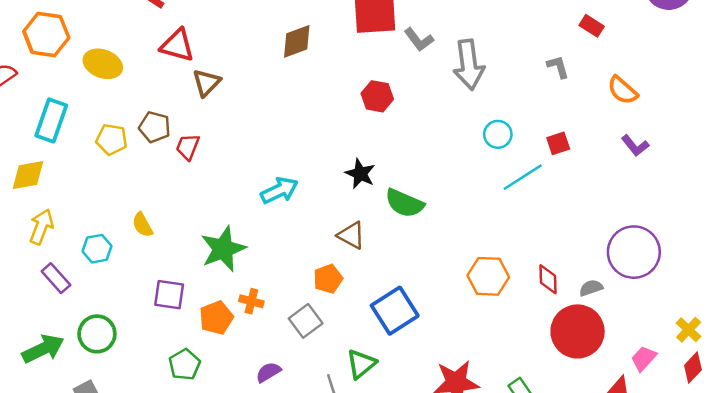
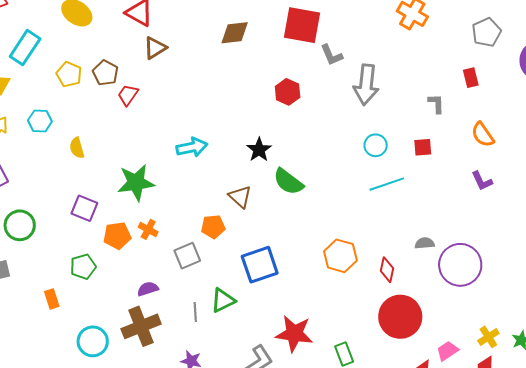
red rectangle: (592, 26) -> (471, 78), turned 30
red square: (558, 143) -> (423, 147), moved
cyan hexagon: (97, 249) -> (40, 121), moved
gray semicircle: (591, 288) -> (425, 243), moved

